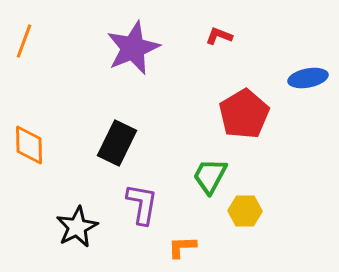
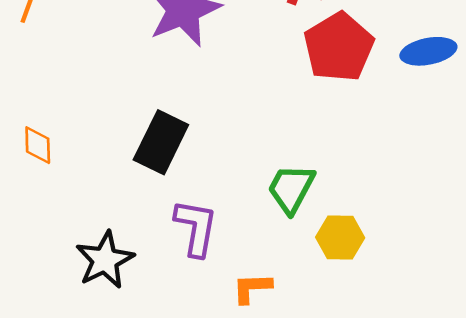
red pentagon: (244, 114) -> (339, 47), moved
orange diamond: (29, 145) -> (38, 145), size x0.7

